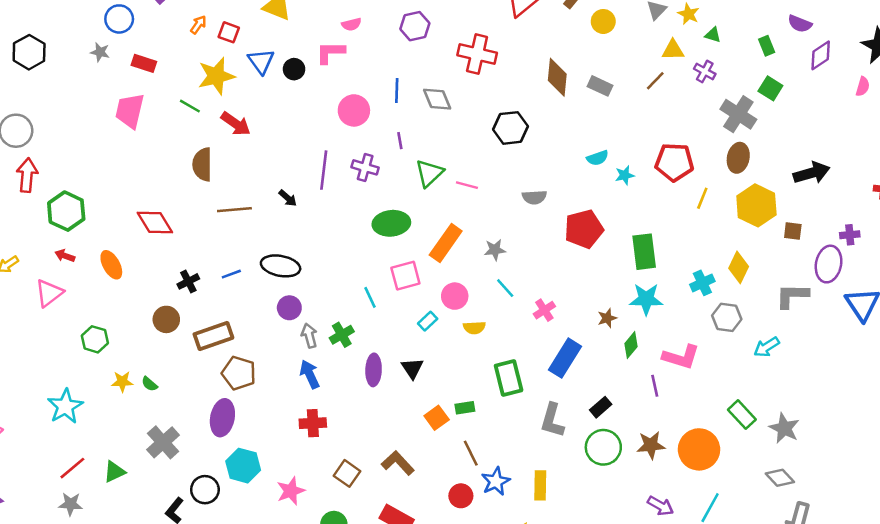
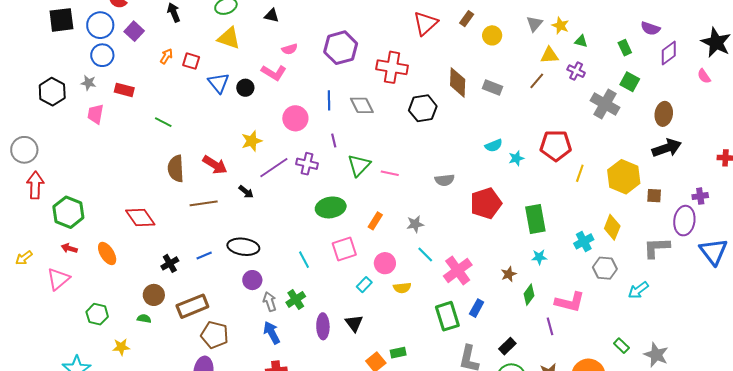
purple hexagon: (415, 26) -> (341, 48), size x1.4
black hexagon: (29, 52) -> (52, 92), moved
pink L-shape: (330, 52) -> (274, 73), turned -145
yellow star: (216, 76) -> (252, 141), moved, size x0.7
pink semicircle: (863, 87) -> (704, 76), turned 133
pink trapezoid: (130, 111) -> (95, 114), moved, size x0.7
red arrow: (236, 124) -> (215, 165), moved
black hexagon: (510, 128) -> (423, 108), moved
brown ellipse: (738, 158) -> (664, 114), moved
purple line: (324, 170) -> (274, 168), turned 52
orange rectangle: (446, 243) -> (375, 221), size x0.6
cyan line: (370, 297) -> (304, 260), moved
cyan star: (646, 299) -> (539, 257), size x0.6
pink cross: (544, 310) -> (458, 270), size x1.6
blue rectangle: (565, 358) -> (477, 308), size x0.6
green rectangle: (509, 378) -> (447, 316), moved
green semicircle: (149, 384) -> (144, 319), moved, turned 152
green rectangle: (742, 415) -> (621, 346), size x0.7

